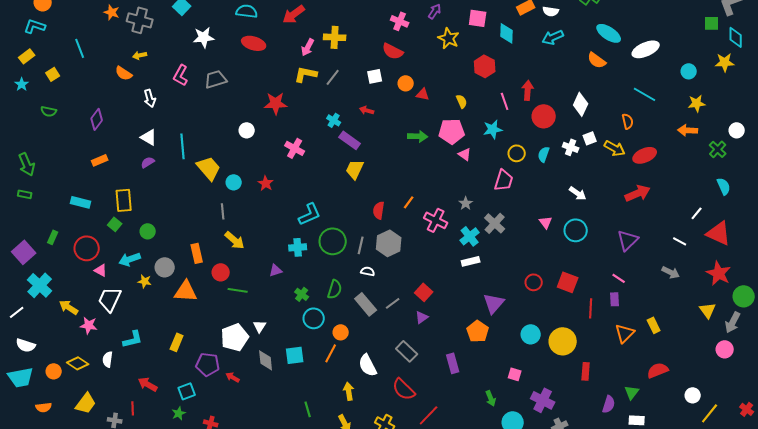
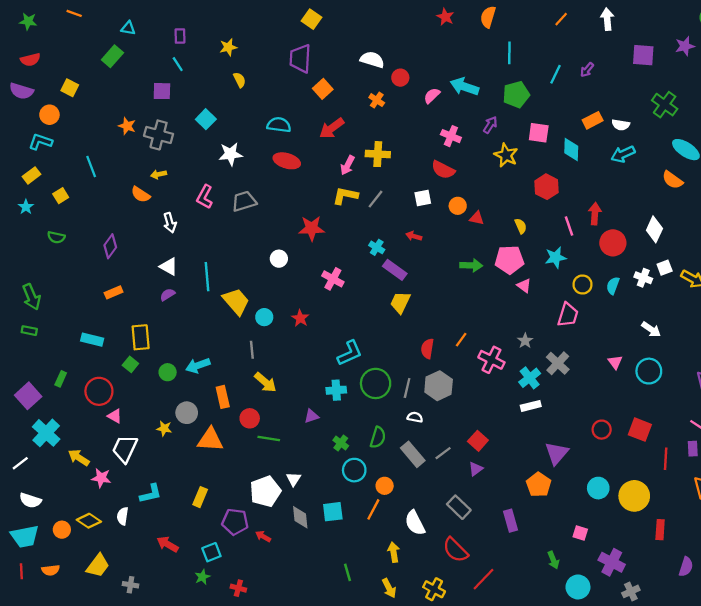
cyan arrow: (130, 259) -> (198, 365), moved
red line: (133, 408) -> (21, 571), moved

